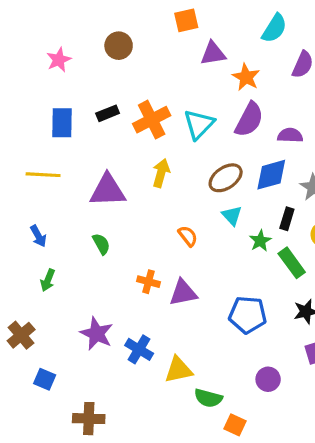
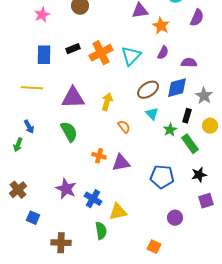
purple semicircle: (249, 120) -> (163, 53), size x0.6
yellow arrow: (161, 173) -> (107, 102), moved
green semicircle: (101, 244) -> (69, 132), size x1.5
green arrow: (48, 280) -> (18, 145), moved
green semicircle: (208, 398) -> (101, 231), moved, turned -114

